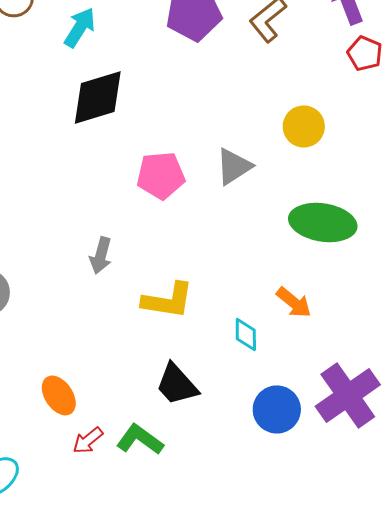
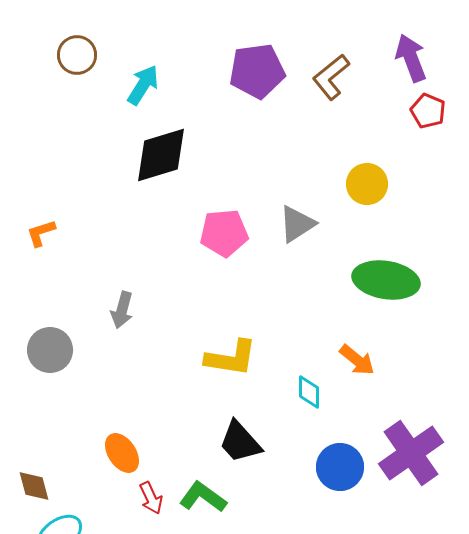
gray arrow: (101, 255) -> (122, 310), moved
red arrow: (88, 440) -> (151, 498), turned -76

